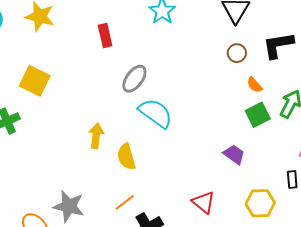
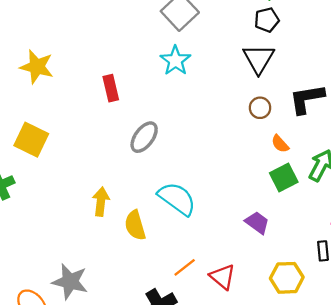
cyan semicircle: (156, 113) -> (177, 199), moved
orange line: (125, 202) -> (185, 267), moved

